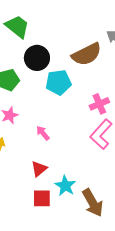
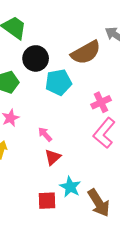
red triangle: (39, 169) -> (53, 157), moved

